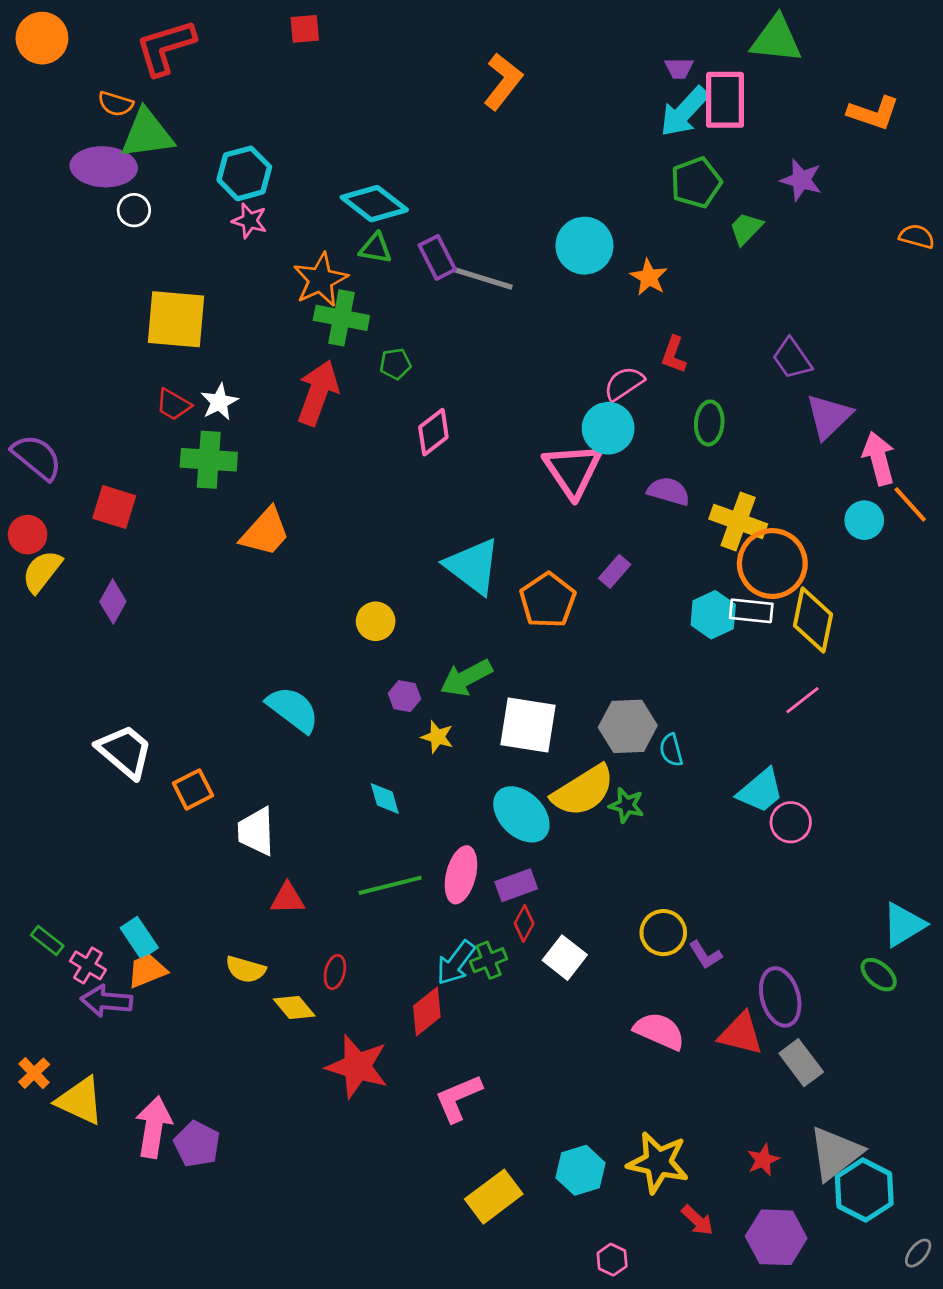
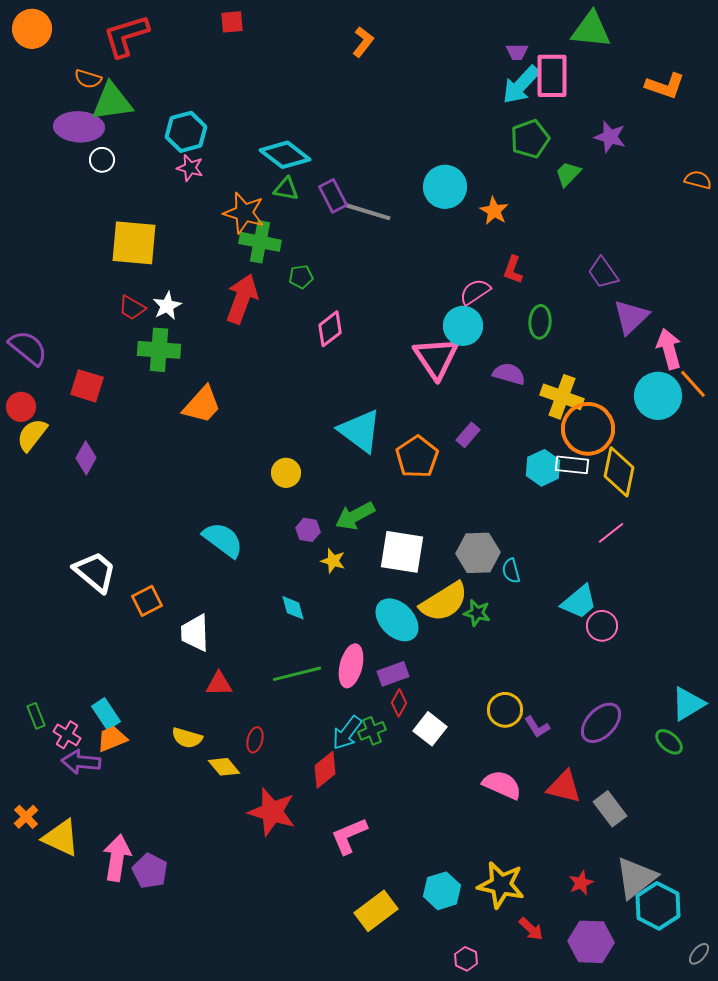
orange L-shape: (503, 81) -> (363, 42), moved, size x0.7
orange star: (320, 280) -> (244, 213), turned -30
cyan circle: (864, 520) -> (658, 396), size x1.6
green rectangle: (47, 940) -> (36, 716), turned 30
purple ellipse: (780, 997) -> (601, 723), moved, turned 60

